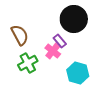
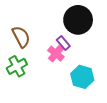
green cross: (28, 63) -> (17, 66), moved

